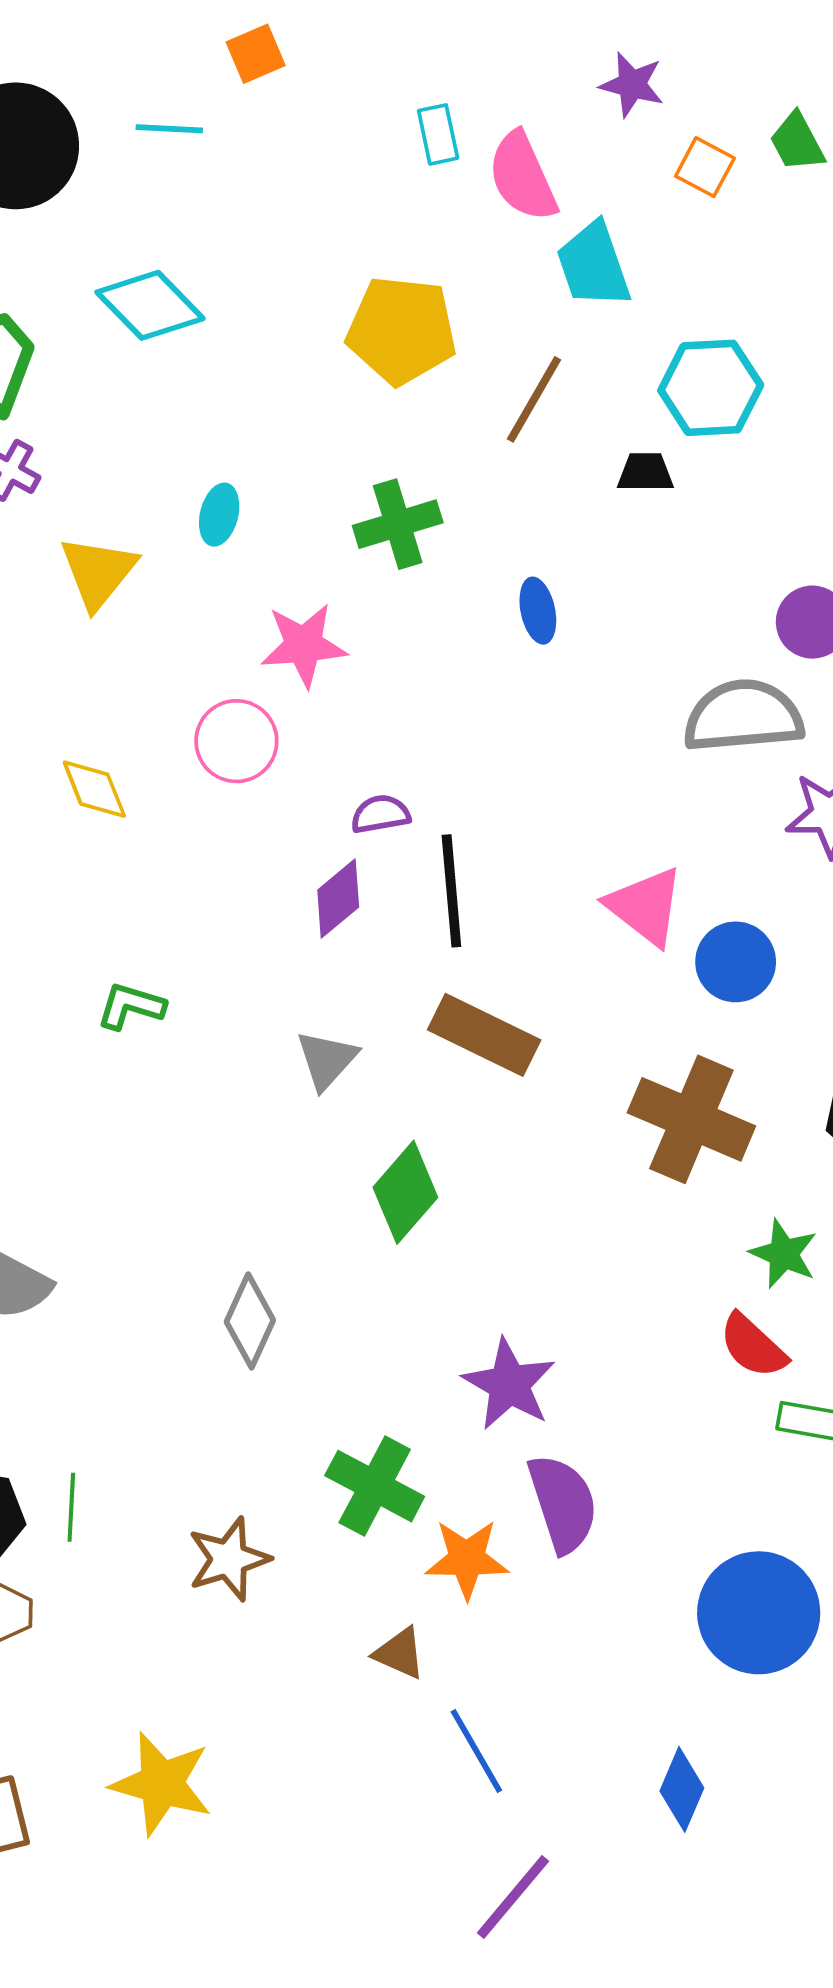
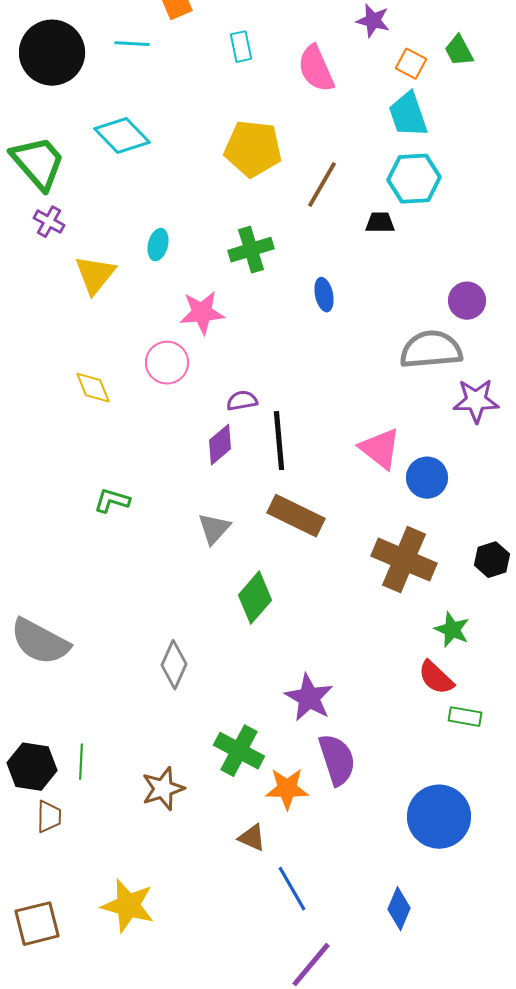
cyan rectangle: (438, 134) -> (241, 47), moved
cyan trapezoid: (594, 265) -> (408, 115), moved

